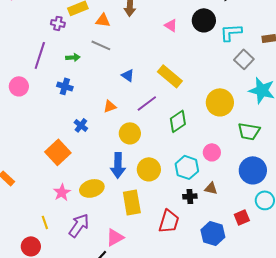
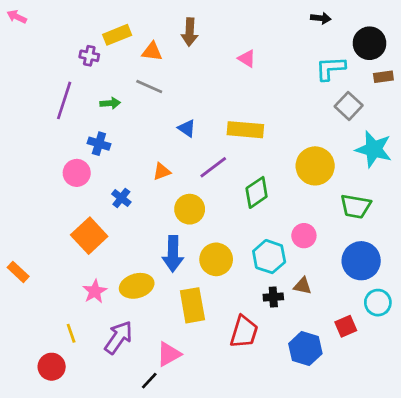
black circle: (204, 20) -> (369, 43), moved
yellow rectangle: (170, 76) -> (245, 130), turned -35
pink circle: (19, 86) -> (77, 173), moved

